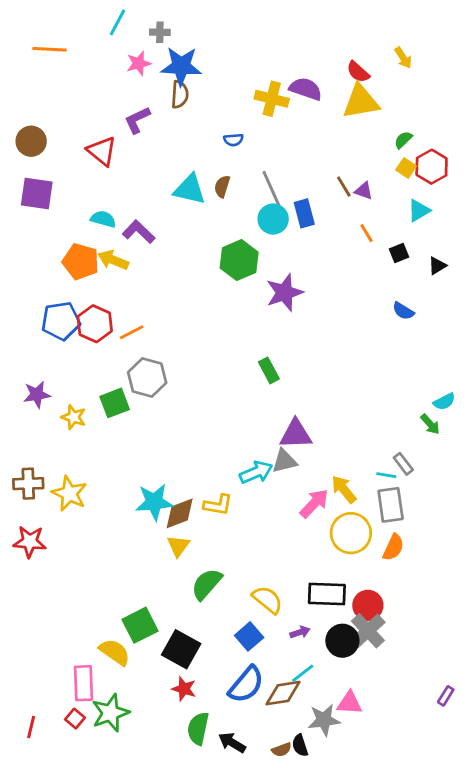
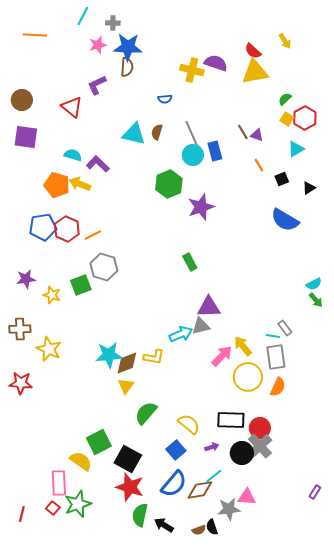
blue semicircle: (403, 311) -> (285, 220), size x1.8
green arrow: (430, 424) -> (316, 300), moved
brown cross: (28, 484) -> (20, 329), moved
red star: (184, 689) -> (130, 487), size x1.6

